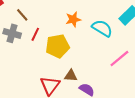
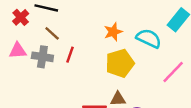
yellow pentagon: (58, 46) -> (120, 63), moved

